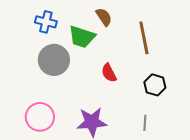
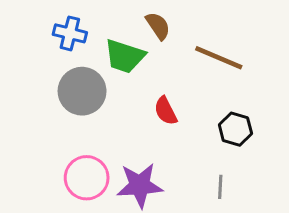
brown line: (144, 38) -> (219, 58), turned -56
pink circle: (40, 117) -> (87, 178), moved

